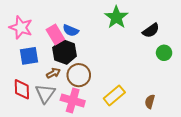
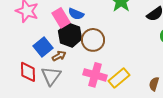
blue square: (29, 56) -> (43, 47), moved, turned -30
brown circle: (79, 75) -> (93, 40), moved
pink cross: (73, 101) -> (95, 75), moved

